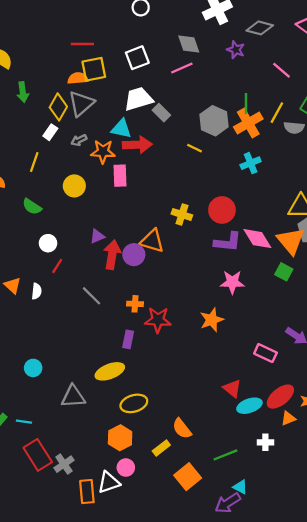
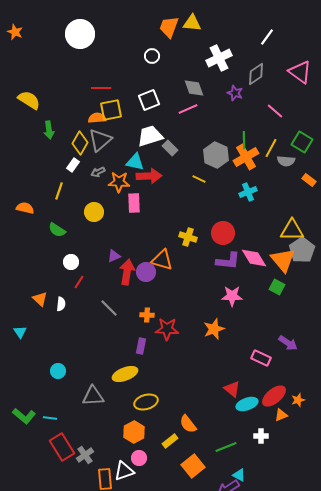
gray diamond: (260, 28) -> (256, 74), turned -50

